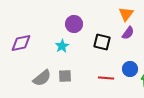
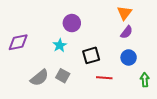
black square: (102, 42) -> (91, 55), moved, turned -30
blue circle: (130, 69) -> (129, 57), moved
gray square: (65, 76) -> (63, 76), turned 32

